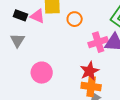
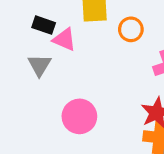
pink triangle: (38, 16) -> (64, 39), moved

